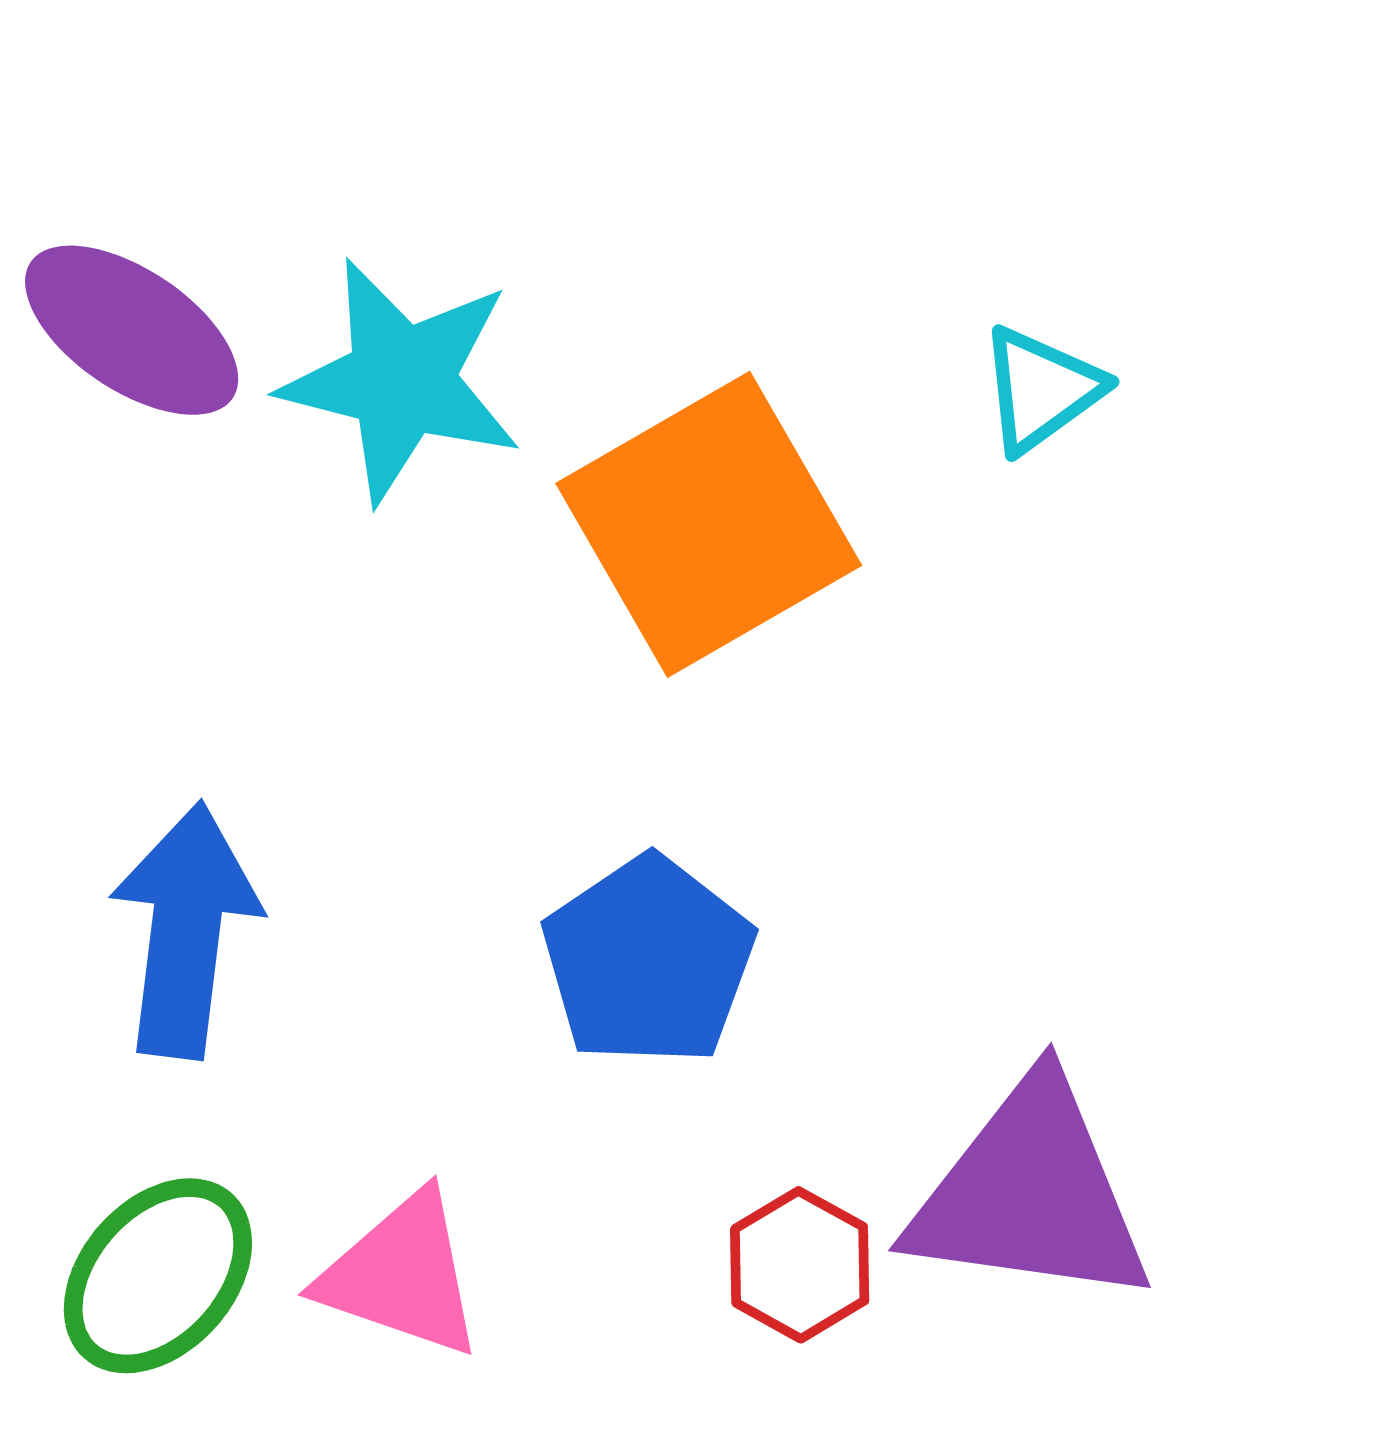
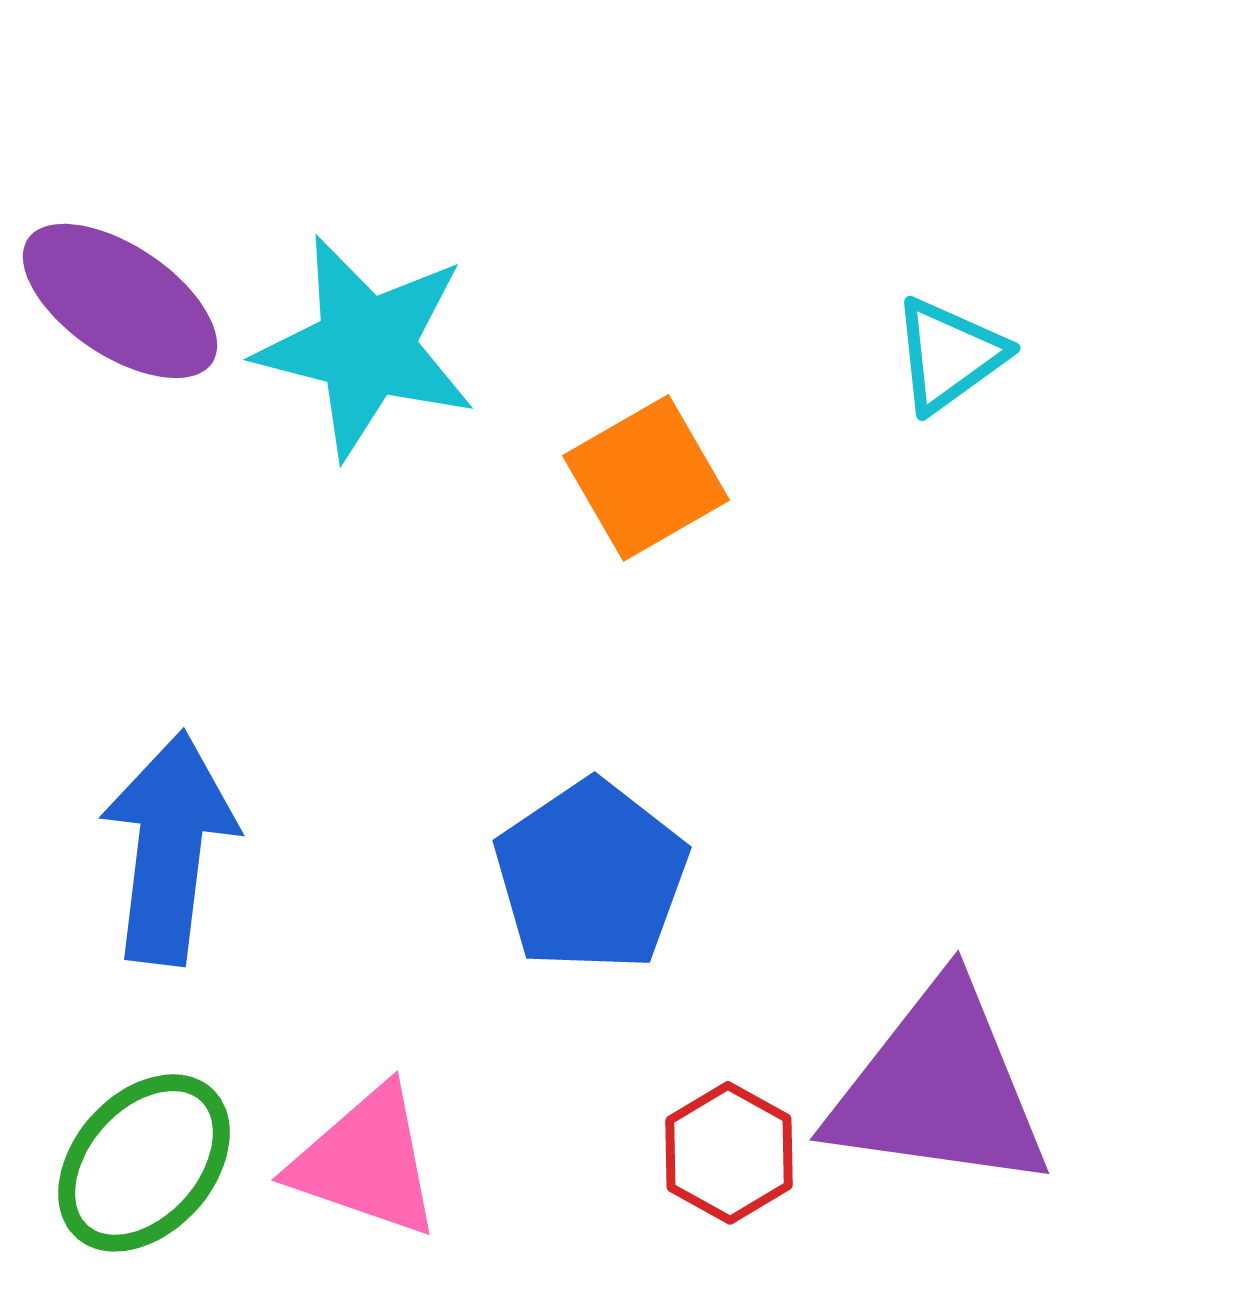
orange square: (709, 524) -> (646, 478), size x0.6

